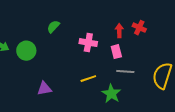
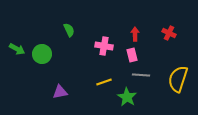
green semicircle: (53, 27) -> (69, 30), turned 112
red cross: (139, 28) -> (169, 33), moved

